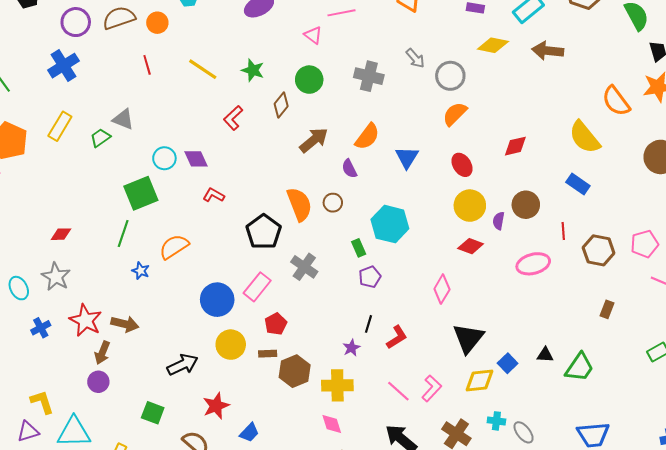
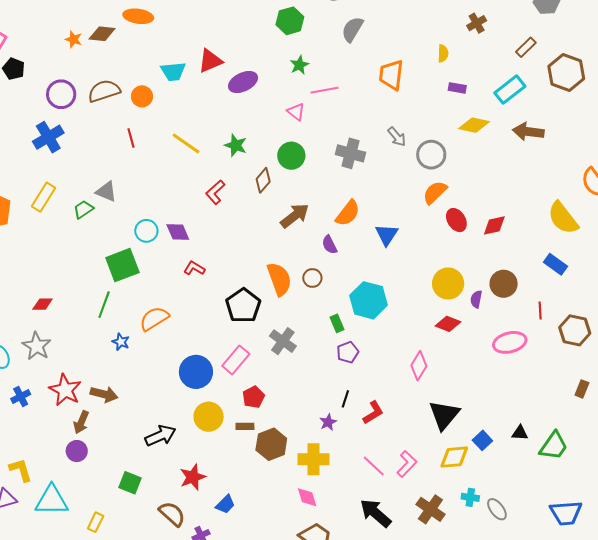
red ellipse: (462, 165) -> (456, 220), moved

